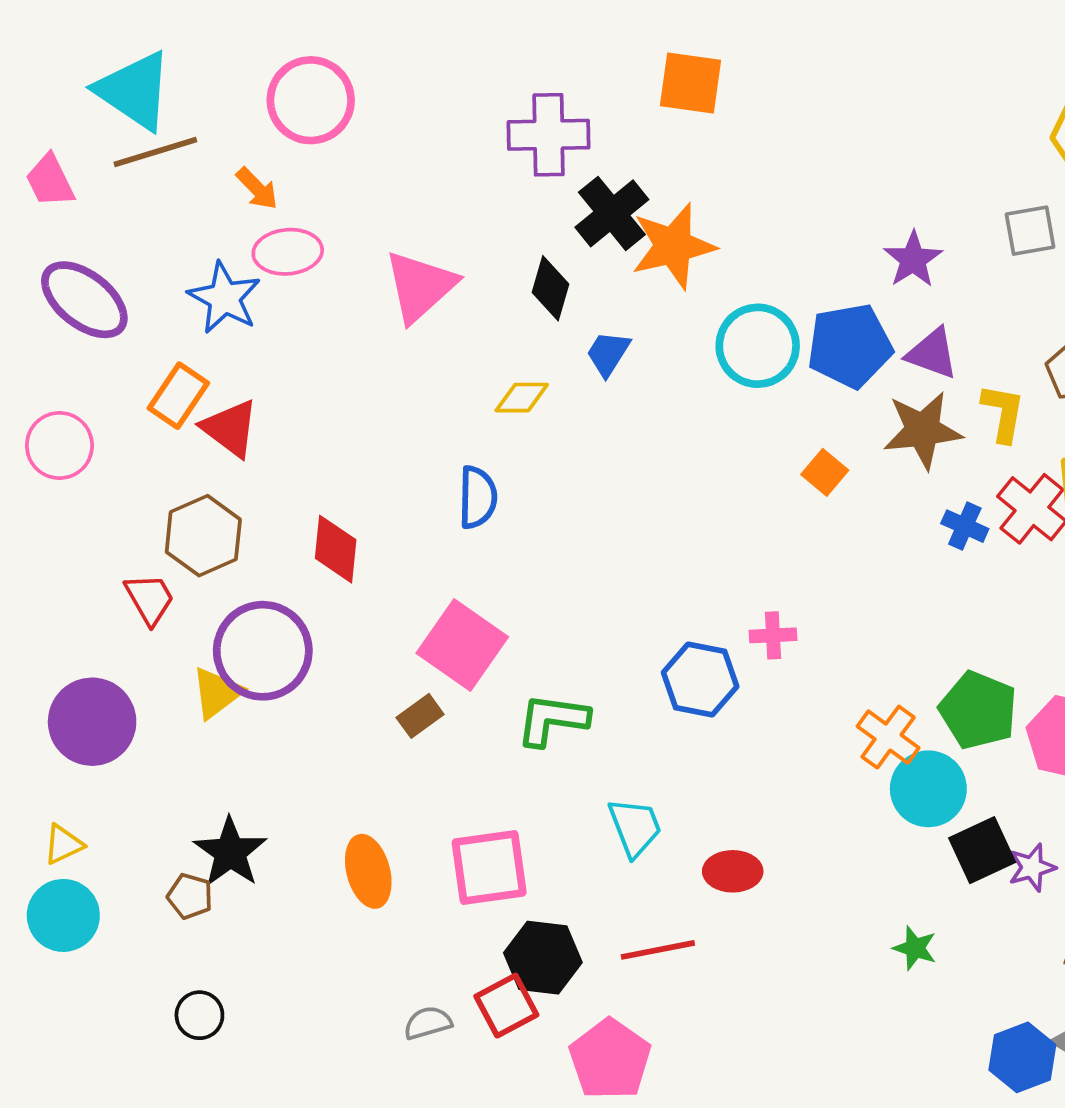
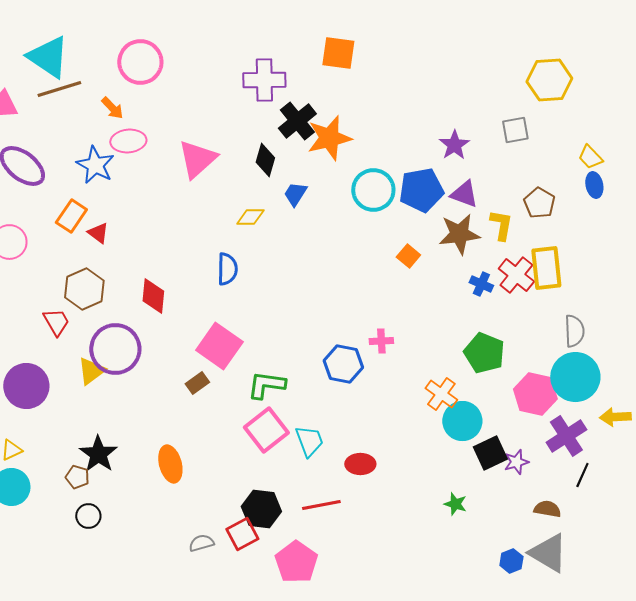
red triangle: (230, 428) -> (98, 233), size x0.7
green pentagon: (978, 710) -> (484, 353), moved
pink square: (489, 867) -> (266, 430), moved, turned -30
black circle: (199, 1015) -> (88, 516), moved
blue hexagon: (1022, 1057) -> (511, 561), size x0.7

